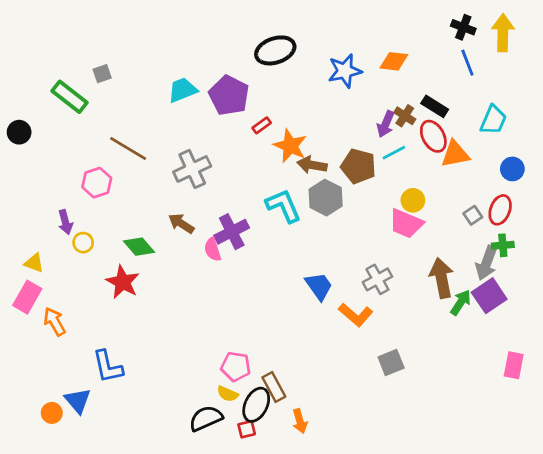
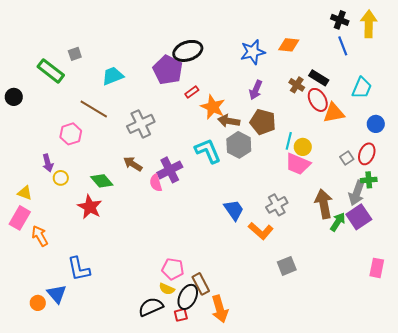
black ellipse: (275, 50) -> (188, 51), moved
cyan trapezoid: (183, 90) -> (113, 76), moved
purple arrow: (386, 124) -> (256, 90), moved
cyan line: (394, 153) -> (289, 141), moved, turned -48
orange arrow: (300, 421) -> (220, 309), size x1.5

